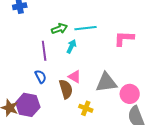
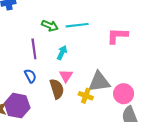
green arrow: (59, 29) -> (50, 26), turned 42
cyan arrow: (71, 46) -> (62, 53), moved
pink triangle: (75, 77) -> (66, 76), turned 32
yellow cross: (86, 108) -> (86, 96), moved

